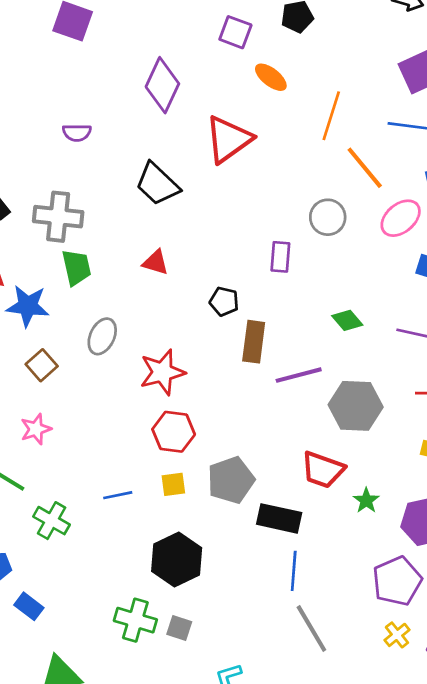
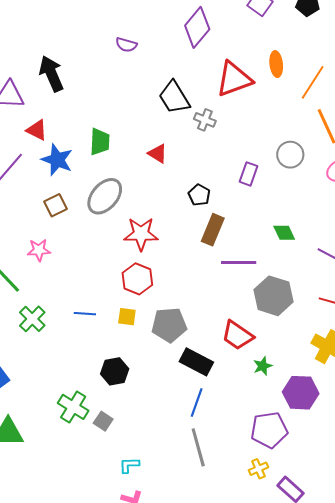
orange ellipse: (271, 77) -> (276, 64), moved, turned 30
gray cross: (58, 217) -> (205, 120), moved, size x0.6
gray ellipse: (102, 336) -> (105, 196), size x1.4
black hexagon: (177, 560) -> (115, 371), size x0.7

